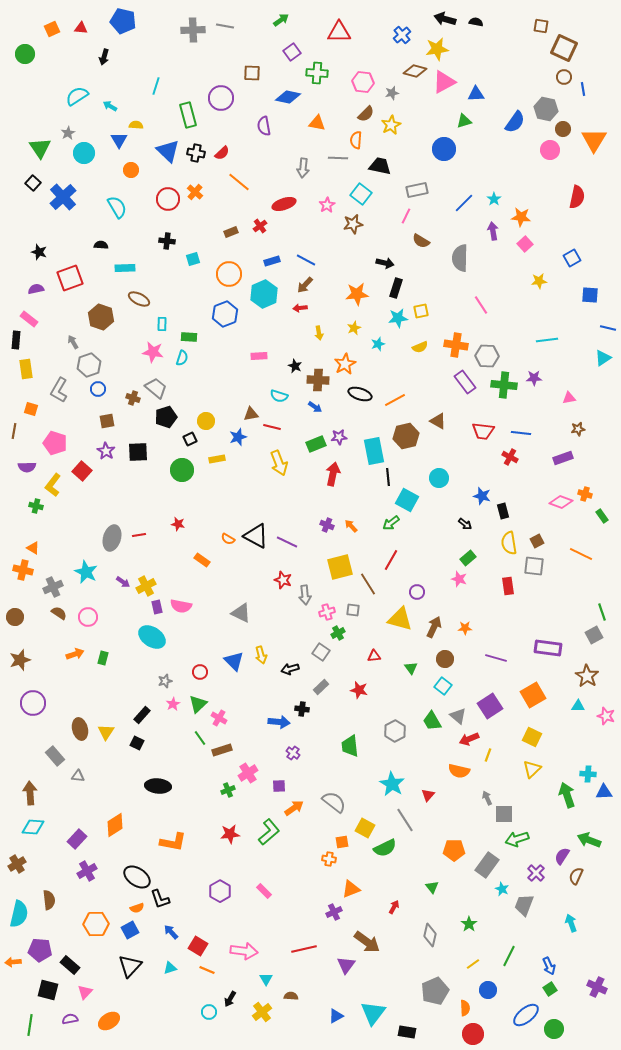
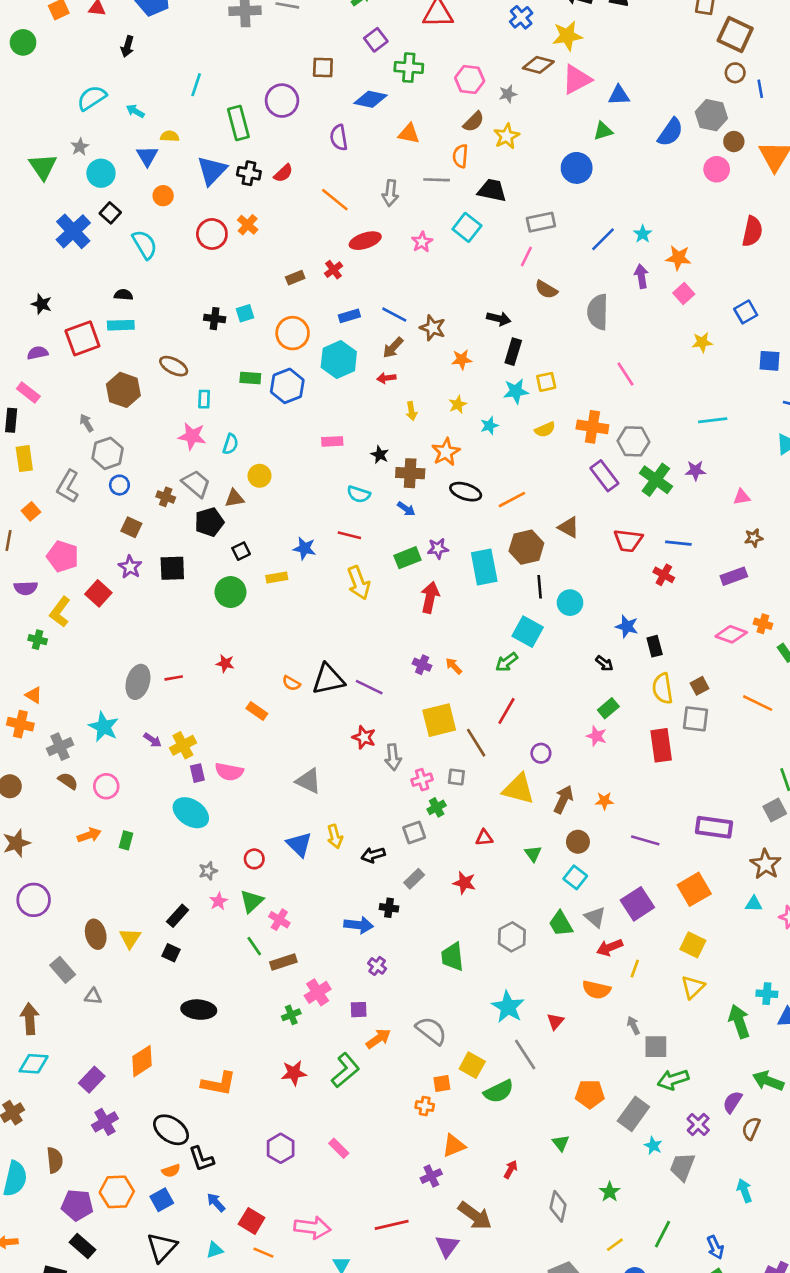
blue triangle: (168, 151) -> (212, 171), turned 30
orange line: (239, 182) -> (335, 200), moved
black square: (33, 183) -> (110, 213), moved
brown star: (353, 224) -> (433, 328), moved, turned 30
black cross: (167, 241) -> (215, 319), moved
cyan rectangle: (125, 268) -> (121, 325), moved
orange star: (357, 294) -> (462, 360), size x0.7
green rectangle: (189, 337) -> (250, 378), moved
green cross: (504, 385) -> (656, 480), turned 30
orange square: (31, 409) -> (31, 511), turned 32
brown triangle: (251, 414) -> (234, 498), moved
brown square: (107, 421) -> (131, 527), turned 35
yellow circle: (206, 421) -> (260, 476), moved
blue star: (238, 437) -> (304, 548), turned 30
black line: (388, 477) -> (540, 587), moved
black triangle: (256, 536) -> (328, 679), turned -40
red rectangle: (508, 586) -> (661, 745), size x1.4
gray square: (321, 652) -> (414, 833), turned 36
purple pentagon: (40, 950) -> (77, 1205), moved

